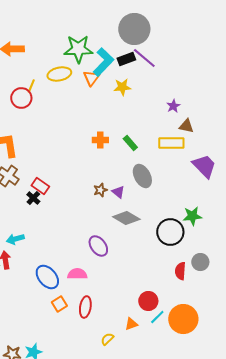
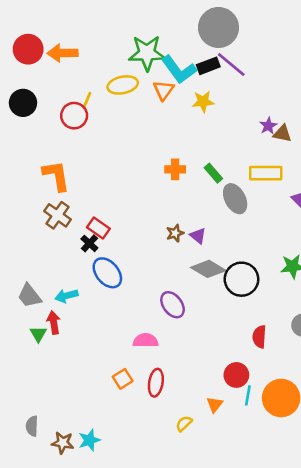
cyan L-shape: (103, 62) -> (179, 70), turned 100
brown triangle: (186, 126) -> (282, 134), moved
gray ellipse: (142, 176) -> (235, 199), moved
black circle: (170, 232) -> (241, 279), moved
red semicircle: (180, 271) -> (259, 337), moved
blue ellipse: (47, 277) -> (107, 273), moved
cyan line: (157, 317) -> (248, 395), turned -35
orange triangle: (131, 324) -> (215, 404), turned -32

